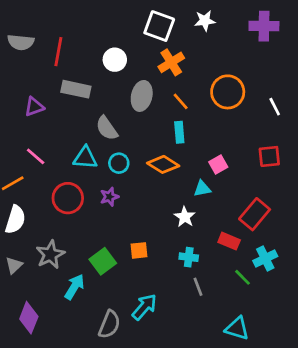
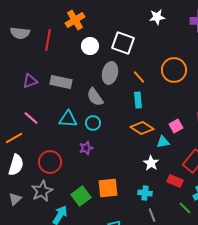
white square: (159, 26) -> (123, 43), moved
orange cross: (171, 62) -> (75, 20), moved
gray rectangle: (76, 89) -> (61, 82), moved
gray semicircle: (107, 128) -> (95, 97), moved
orange diamond: (163, 164) -> (142, 128), moved
pink square: (218, 164) -> (176, 126), moved
cyan triangle: (202, 189) -> (163, 142), moved
red circle: (68, 198) -> (50, 162), moved
white star: (185, 217) -> (151, 163), moved
orange square: (139, 250) -> (108, 188), size x1.5

